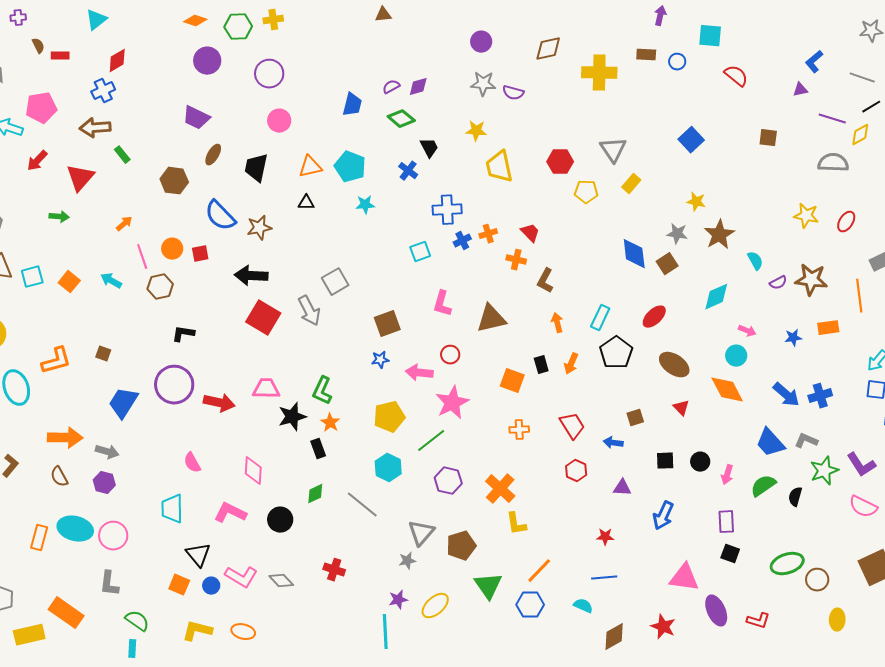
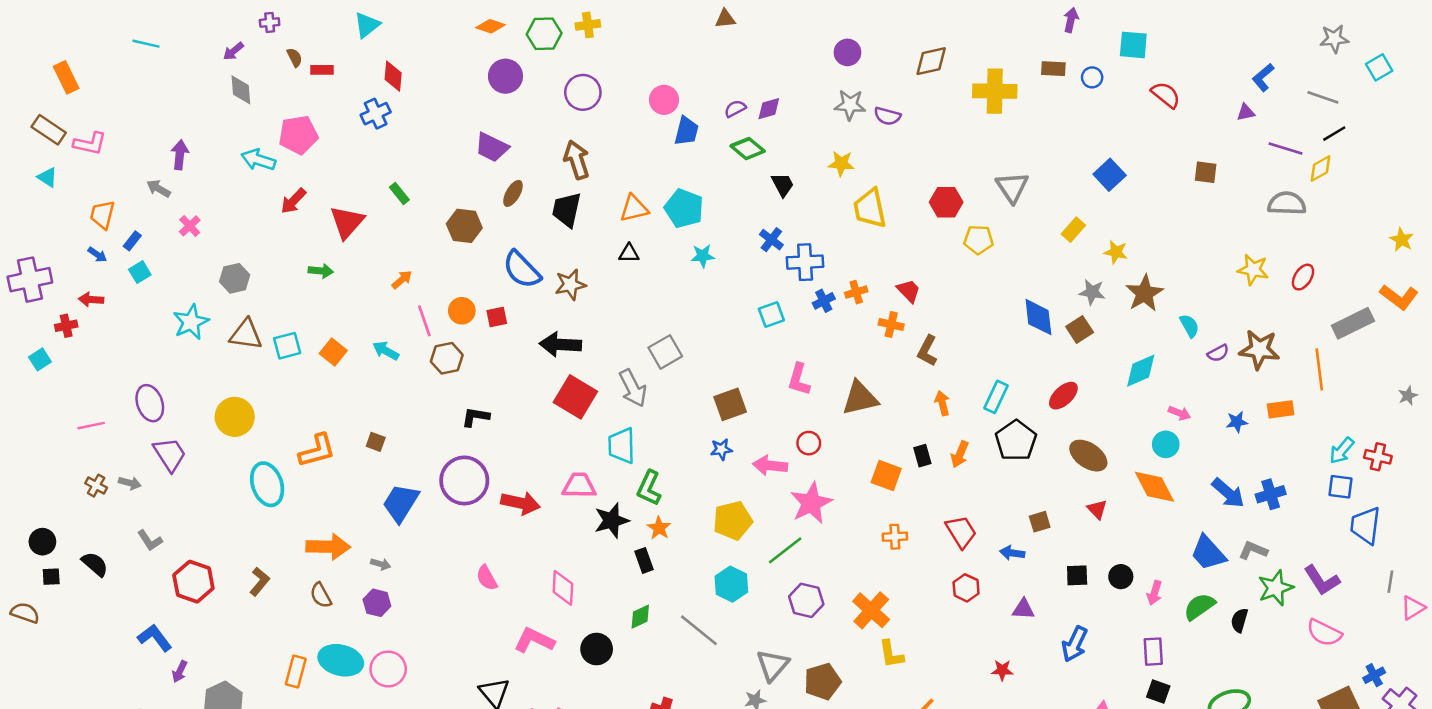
red diamond: (117, 61) -> (393, 76), turned -55
pink circle: (279, 121) -> (664, 100), moved
brown arrow: (95, 128) -> (577, 160), moved, turned 76
blue cross: (408, 171) -> (771, 240), moved
yellow rectangle: (631, 184) -> (1073, 230), moved
gray arrow: (107, 452) -> (381, 564), size x0.7
cyan trapezoid: (172, 509) -> (622, 446), moved

